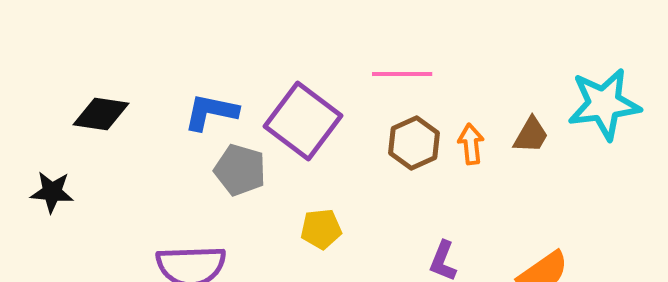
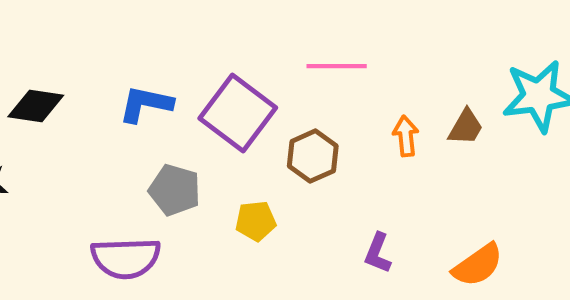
brown hexagon: (414, 143) -> (313, 156), moved
gray pentagon: (240, 170) -> (175, 190), moved

